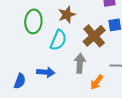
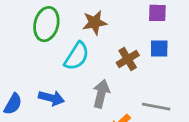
brown cross: (94, 36) -> (128, 59), size x0.7

